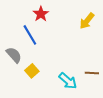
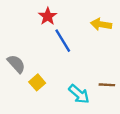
yellow arrow: (87, 21) -> (101, 24), turned 60
blue line: (30, 35) -> (63, 41), moved

